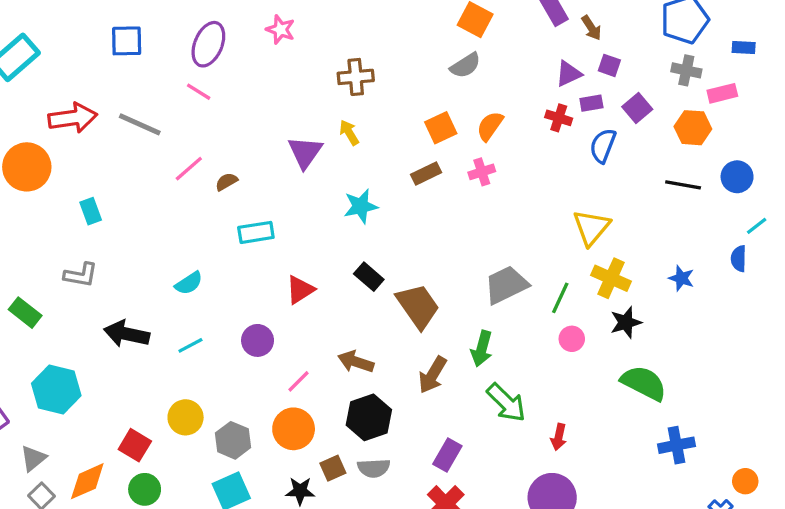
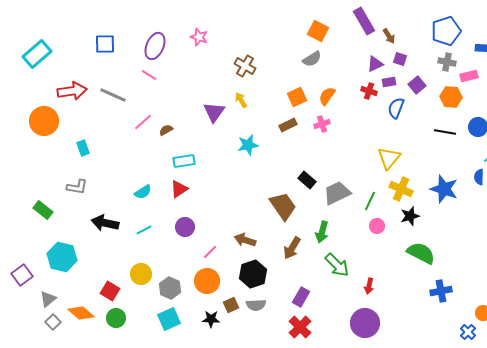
brown cross: (356, 77) -> (245, 66), turned 35
black rectangle: (369, 277) -> (307, 180), moved
blue star: (681, 278) -> (444, 189), size x1.8
red triangle: (300, 290) -> (179, 189), moved
orange diamond: (87, 481) -> (81, 313), turned 64

